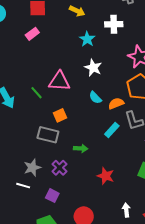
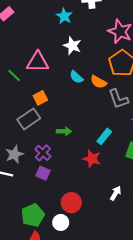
orange semicircle: (116, 103) -> (98, 82), turned -126
cyan rectangle: (112, 130) -> (104, 136), moved
gray rectangle: (48, 135) -> (29, 119), turned -45
purple square: (52, 196) -> (43, 173), moved
white arrow: (126, 210) -> (116, 193), turned 40

